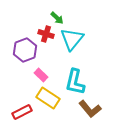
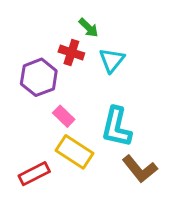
cyan triangle: (72, 39) -> (112, 60), size x0.7

